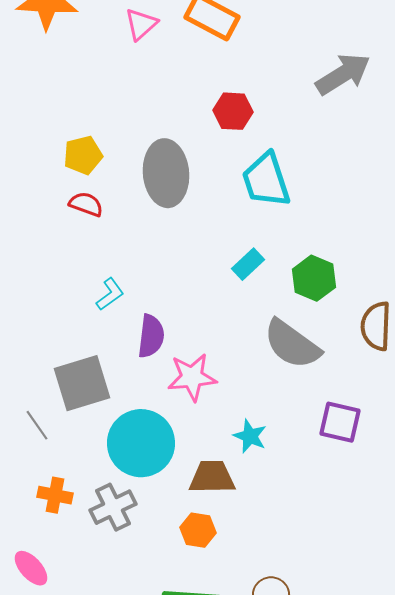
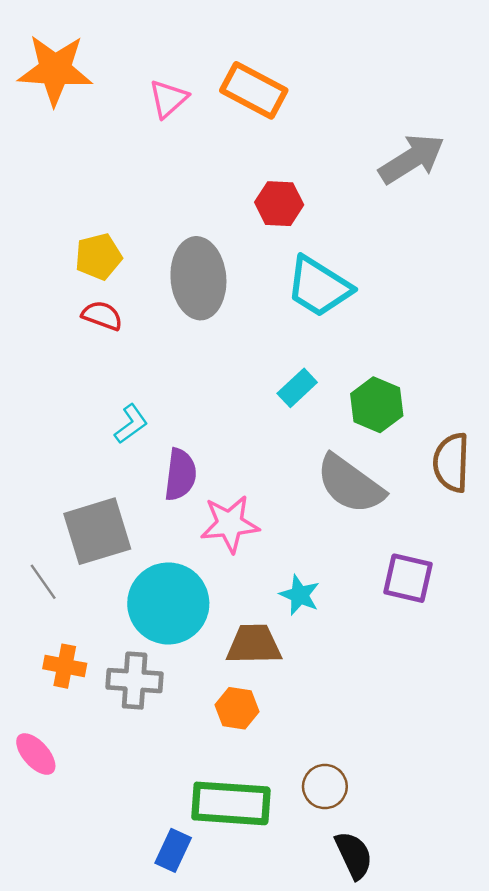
cyan trapezoid: (266, 180) -> (319, 287), turned -40
gray cross: (113, 507) -> (135, 681), turned 30

